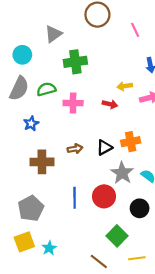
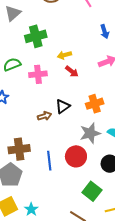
yellow arrow: (125, 86) -> (64, 55), moved
red arrow: (110, 104) -> (72, 71), turned 32
black triangle: (104, 147) -> (63, 106), moved
brown cross: (42, 162) -> (19, 149), moved
gray star: (122, 173) -> (90, 133), turned 30

